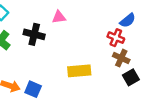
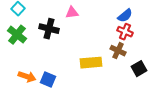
blue semicircle: (128, 20) -> (125, 16), moved
brown cross: (121, 58) -> (118, 51), moved

